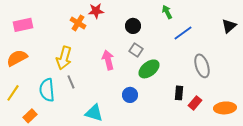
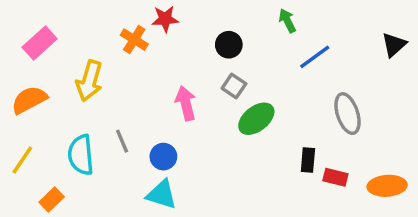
pink rectangle: (23, 25) -> (40, 43), turned -30
yellow arrow: (64, 58) -> (89, 81), moved
blue circle: (130, 95) -> (163, 157), moved
red rectangle: (195, 103) -> (335, 177), turned 64

